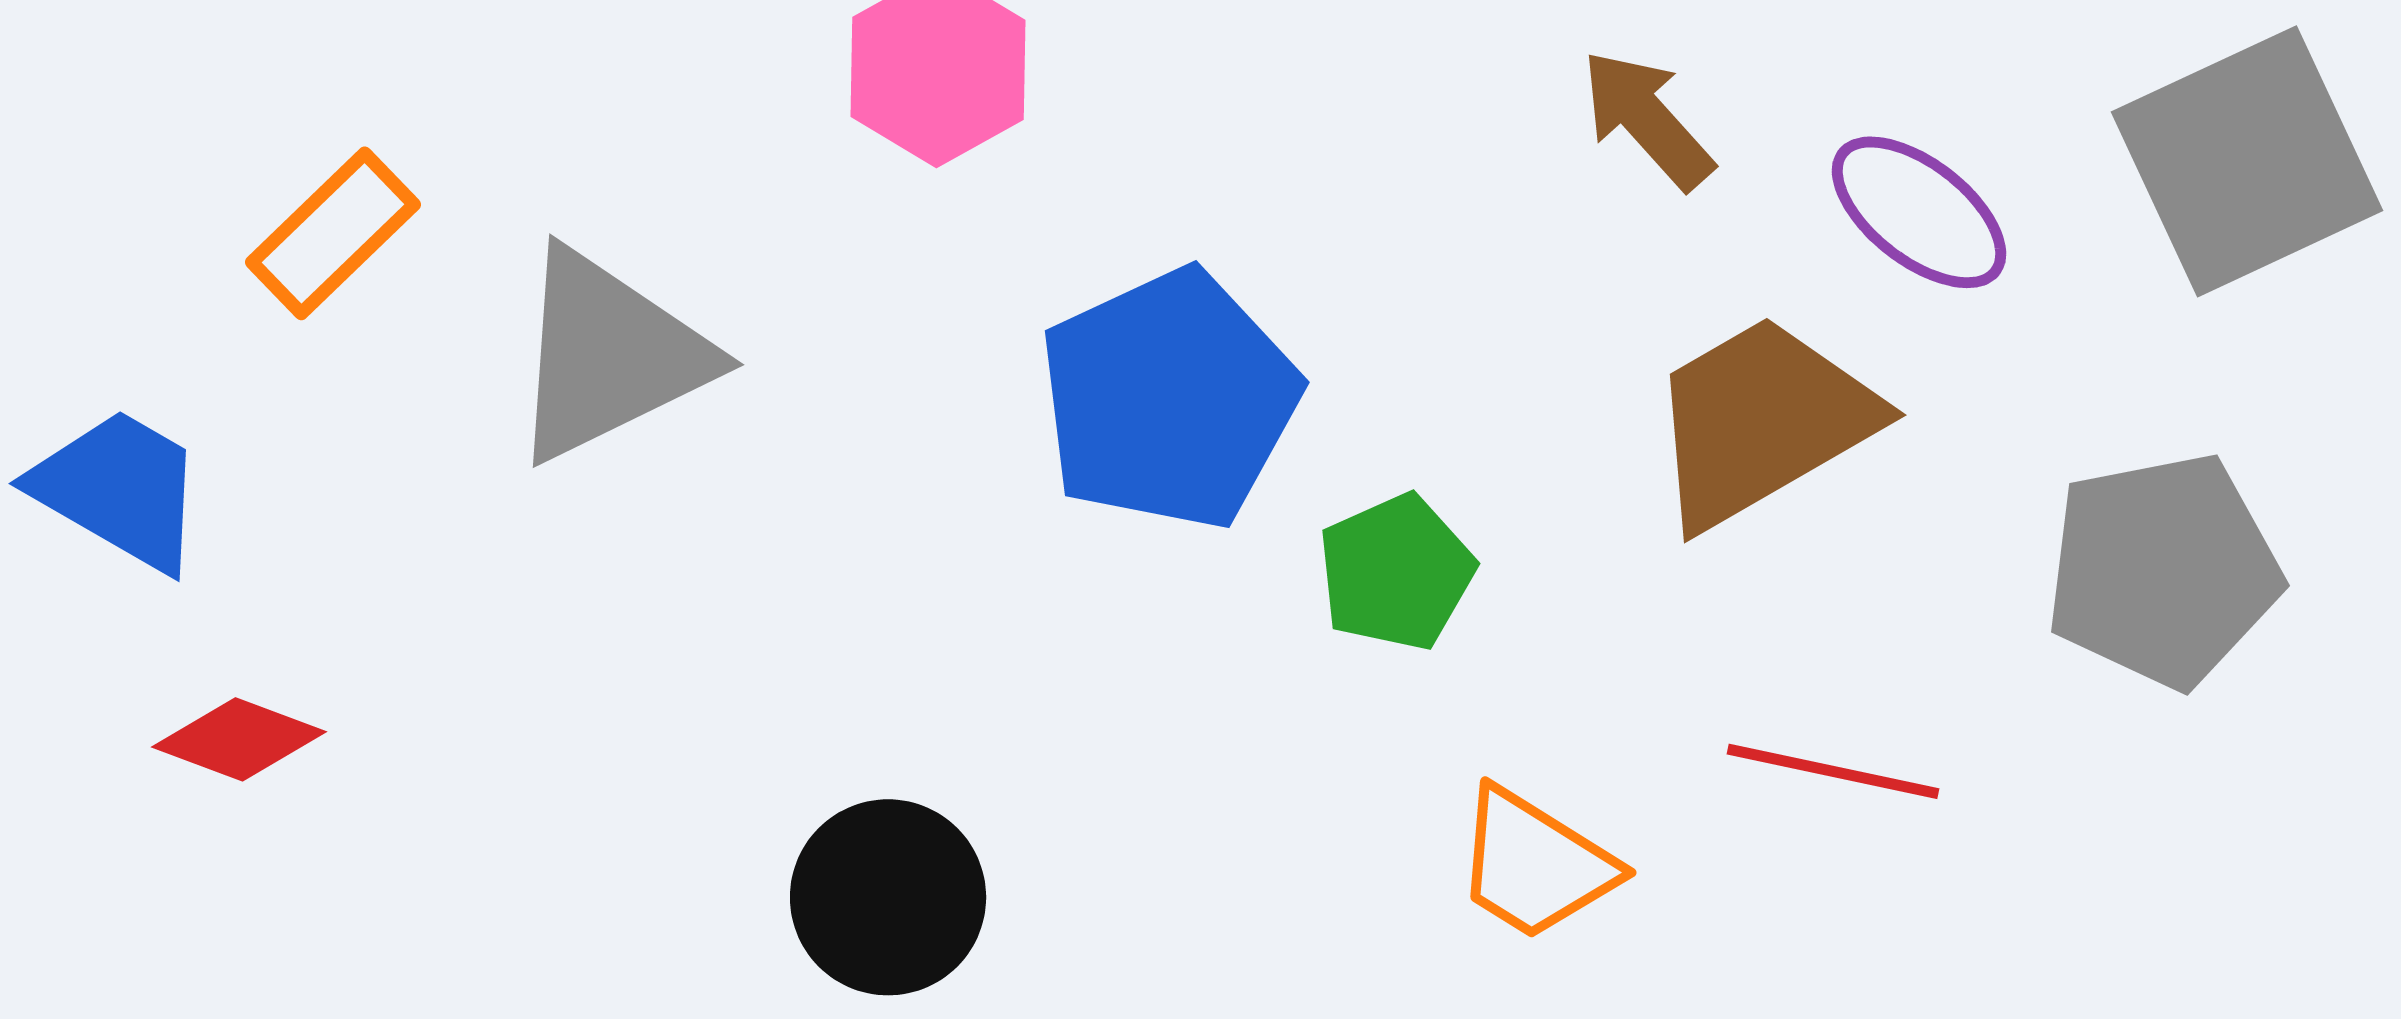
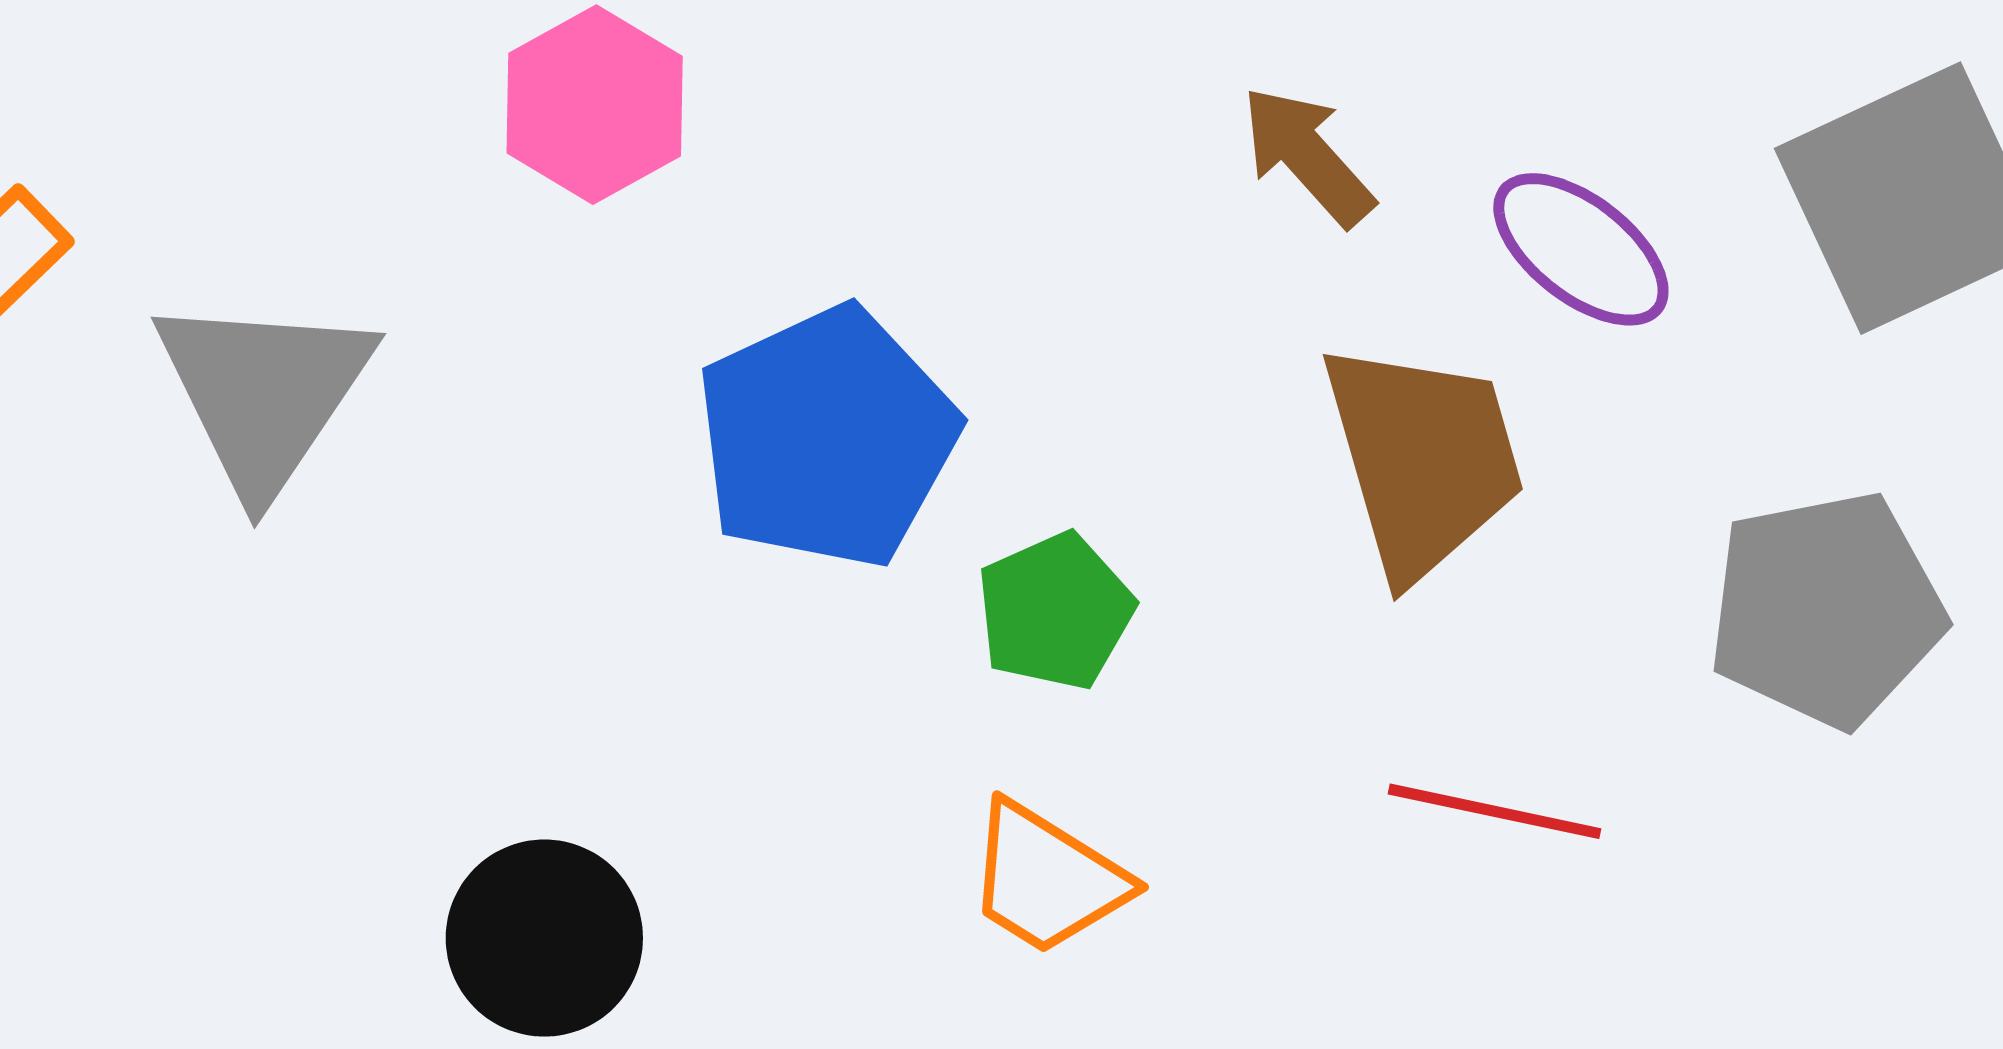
gray triangle: (609, 355) -> (264, 393), turned -30
brown trapezoid: (1762, 421) -> (1423, 459), turned 104
orange trapezoid: (1535, 864) -> (1047, 879), moved

